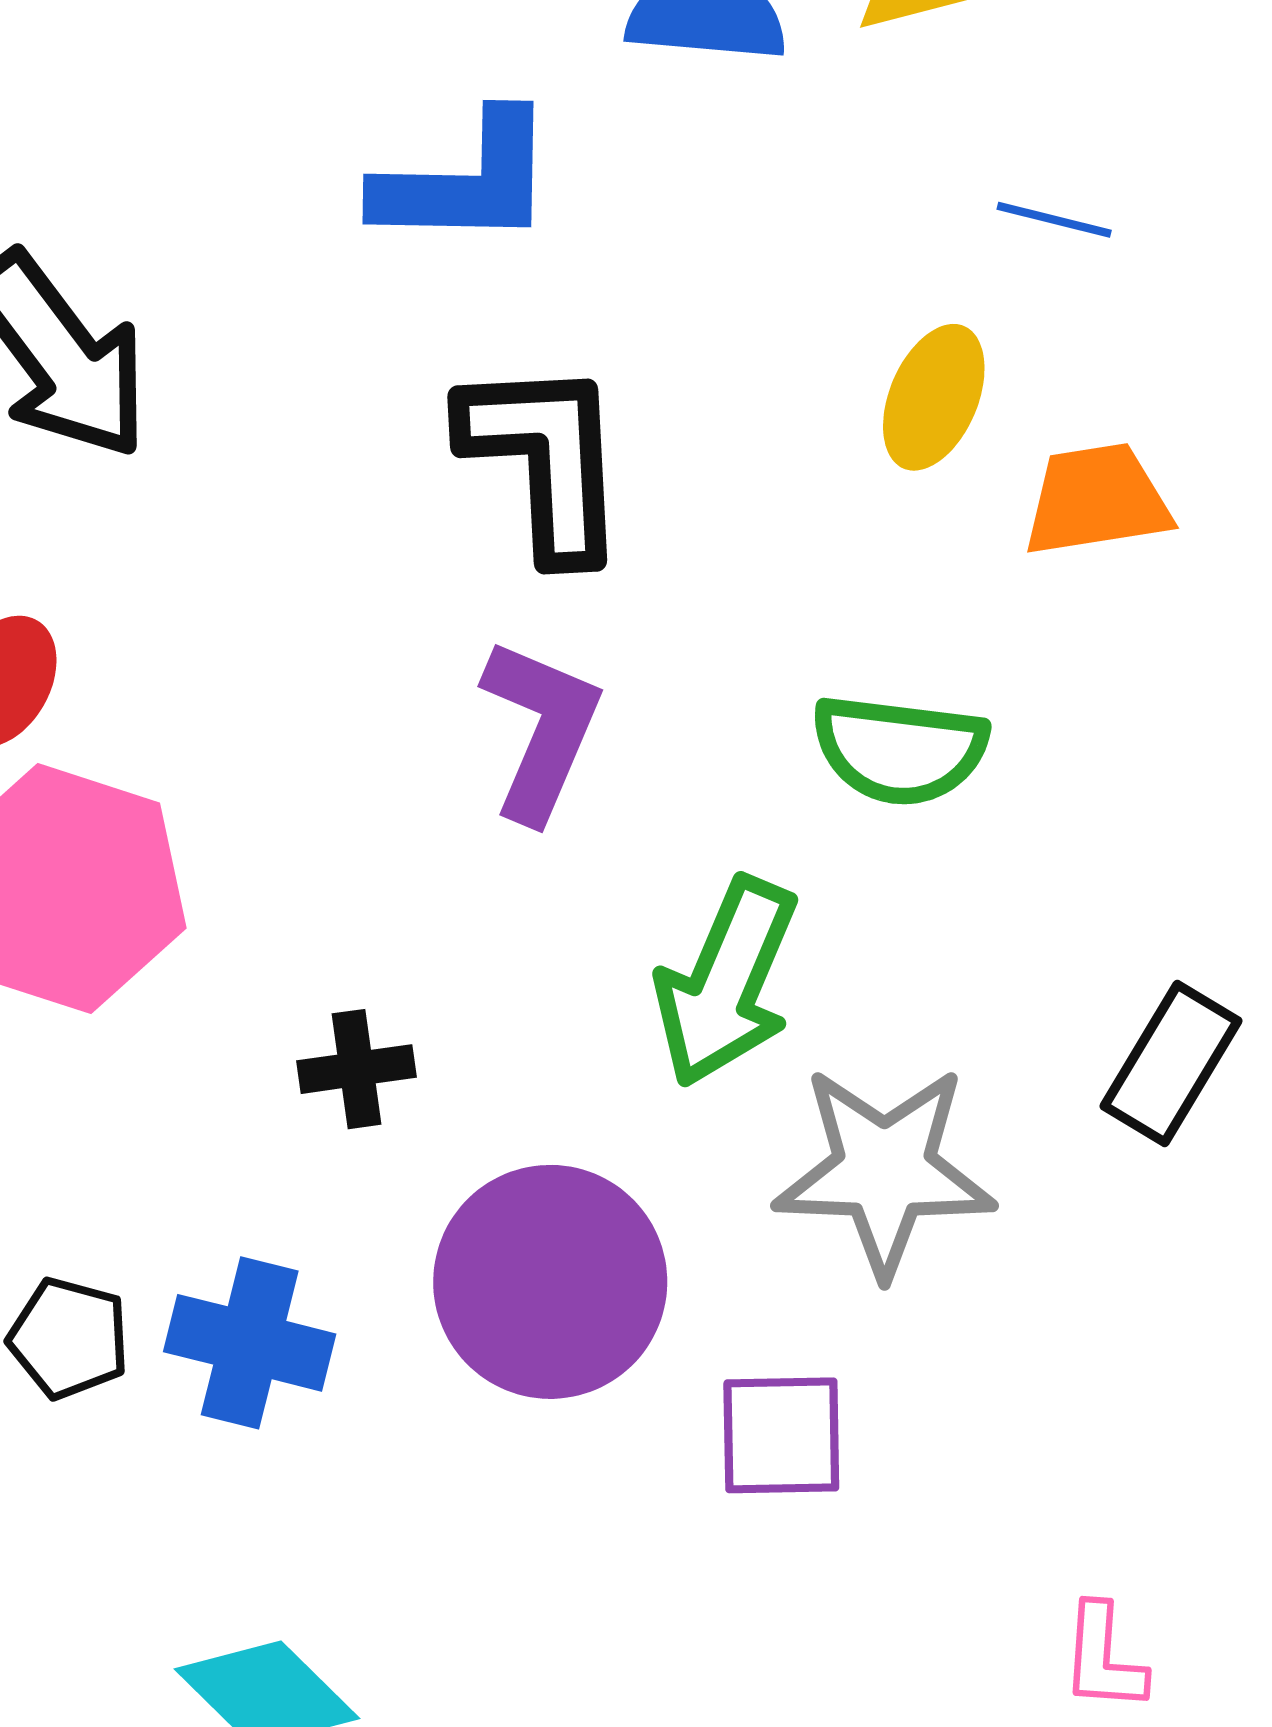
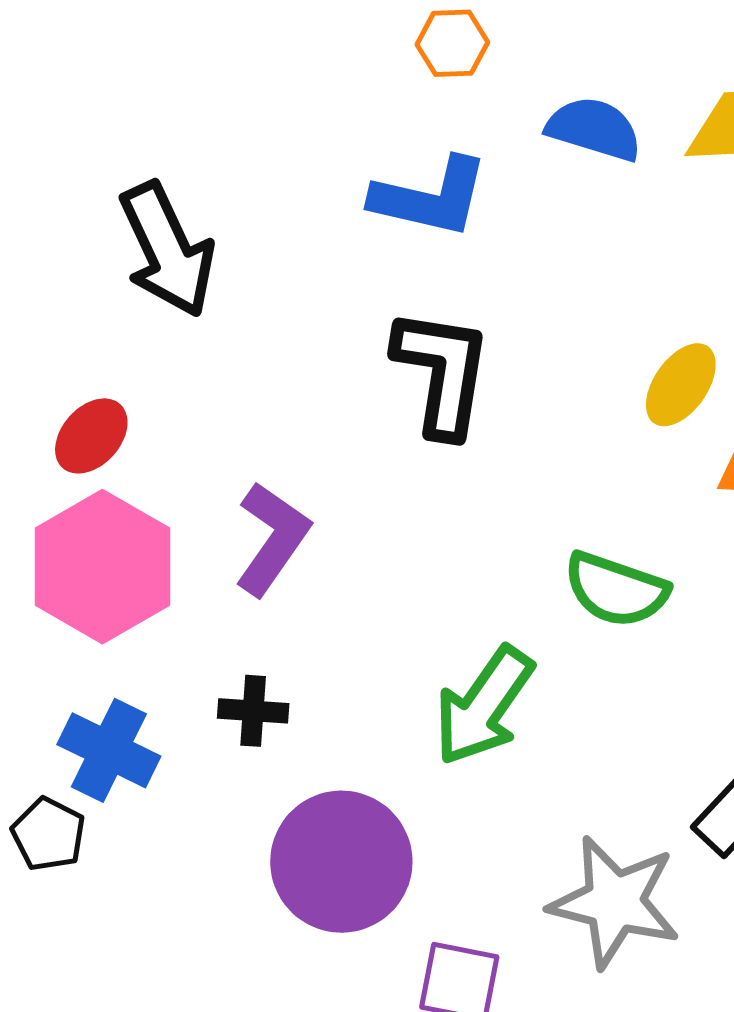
purple L-shape: (541, 730) -> (272, 539), moved
gray star: (884, 1171) -> (615, 902), moved
blue cross: (250, 1343) -> (109, 750), moved

